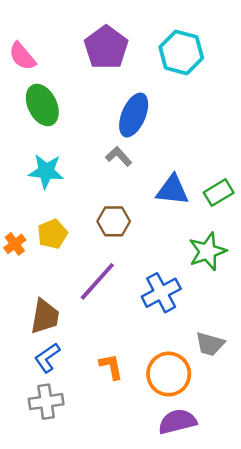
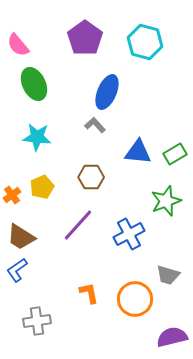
brown trapezoid: (45, 316) -> (21, 237), moved, turned 112
blue L-shape: (47, 358) -> (17, 270), moved
purple semicircle: (177, 422) -> (172, 337), moved

